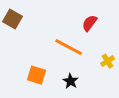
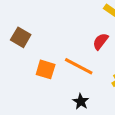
orange square: (37, 75) -> (46, 69), moved

